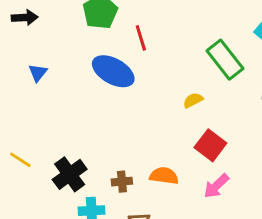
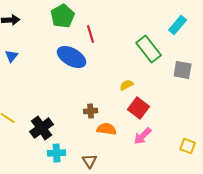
blue triangle: (38, 73) -> (12, 56), moved
yellow semicircle: (193, 100) -> (127, 85), moved
brown cross: (122, 182) -> (91, 111), moved

